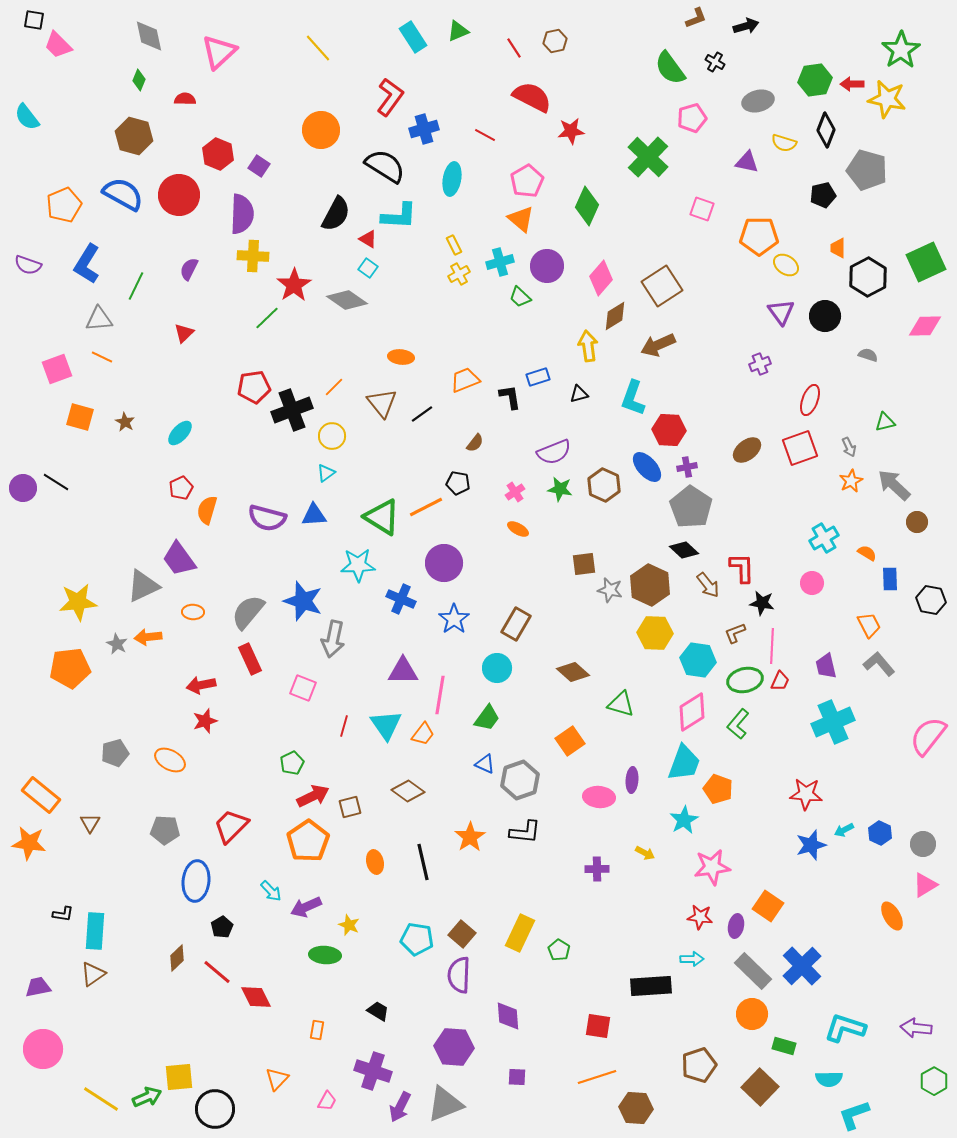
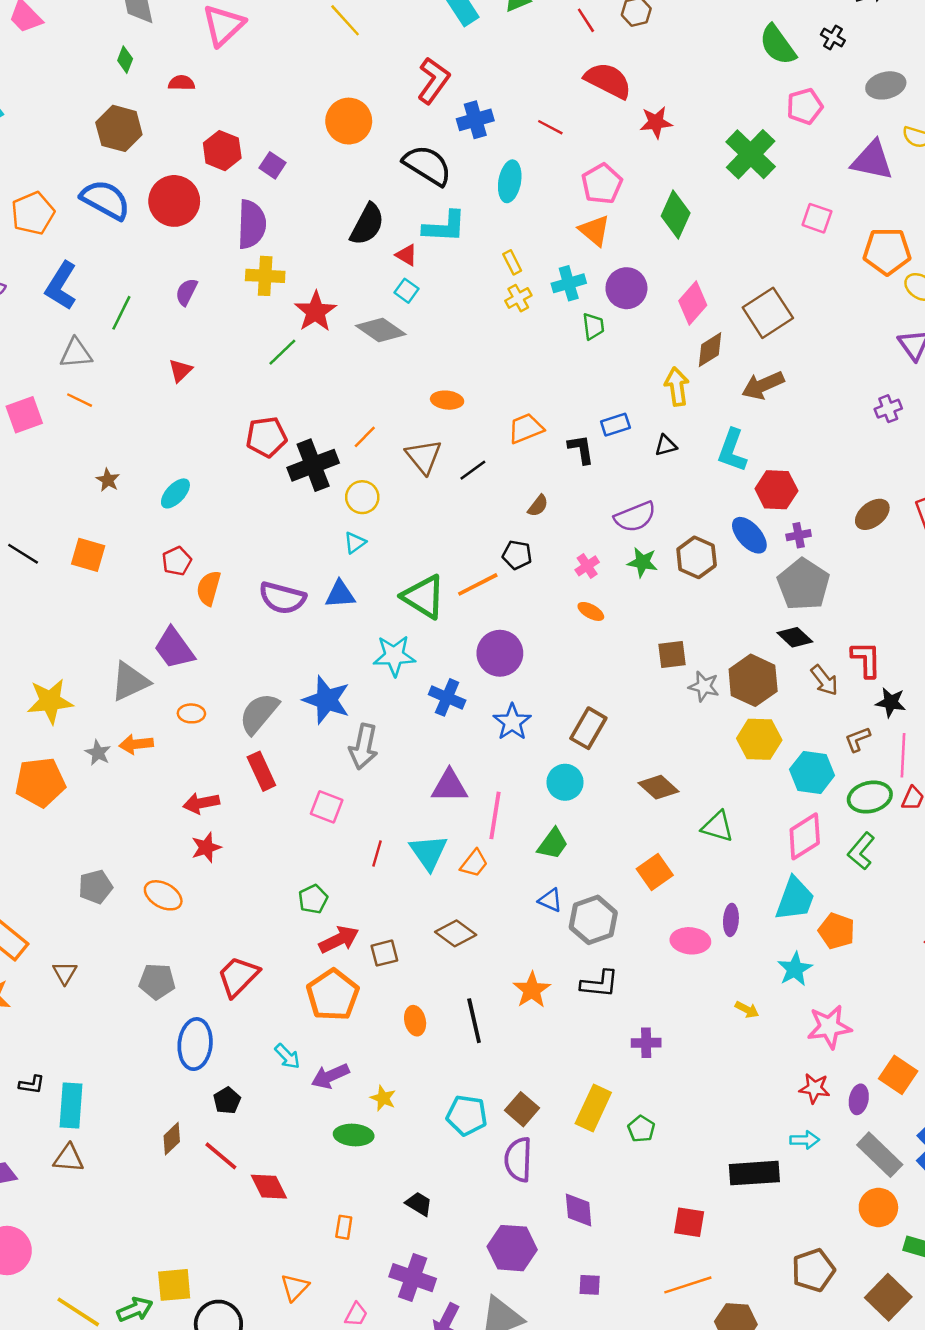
purple triangle: (747, 162) -> (872, 160), size x1.5
green trapezoid: (520, 297) -> (593, 326), turned -140
orange square: (80, 417) -> (88, 555), moved
purple cross: (597, 869) -> (646, 1043), moved
brown triangle: (93, 974) -> (69, 1158), turned 40

